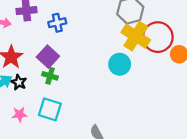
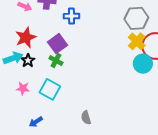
yellow cross: (136, 36) -> (137, 41), size x0.7
cyan circle: (120, 64) -> (143, 64), moved

